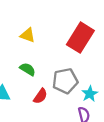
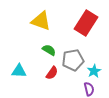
yellow triangle: (28, 35) -> (41, 21), size x1.5
green semicircle: (28, 69) -> (49, 50), moved

